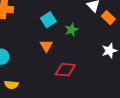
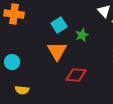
orange triangle: (46, 46) -> (57, 51), size x1.5

